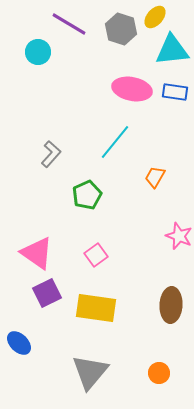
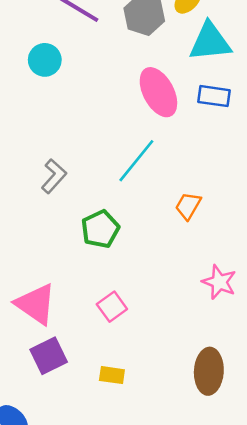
cyan circle: (38, 52) -> (45, 60), moved
pink ellipse: (132, 89) -> (158, 92), turned 51
yellow rectangle: (96, 308) -> (112, 375), size x0.5

